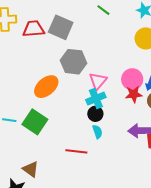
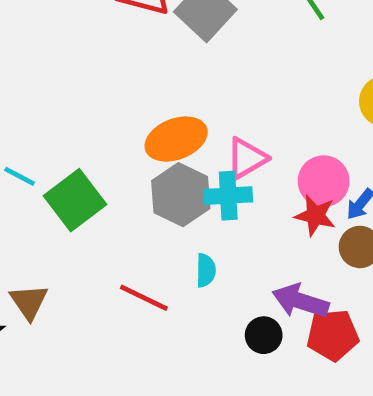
gray hexagon: (74, 62) -> (181, 195), moved
orange ellipse: (46, 87) -> (176, 139), moved
black circle: (95, 114) -> (264, 335), moved

